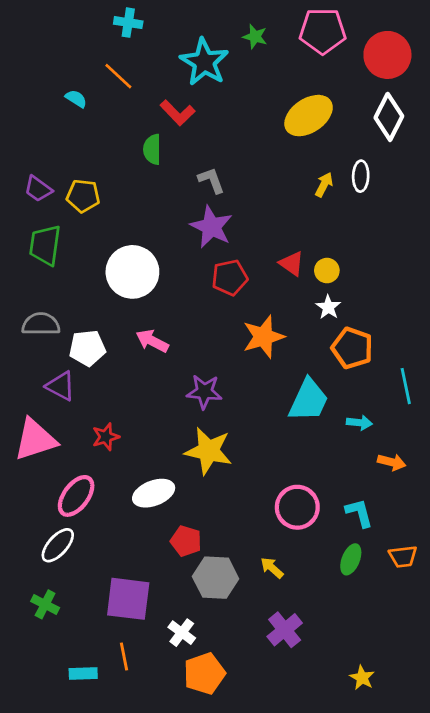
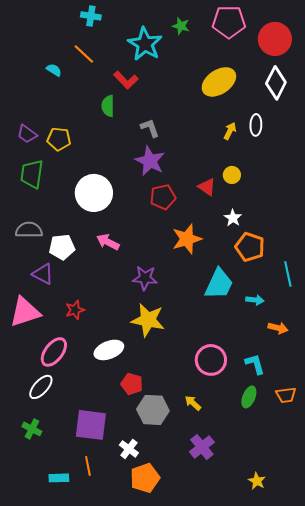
yellow circle: (327, 271) -> (232, 175), moved

